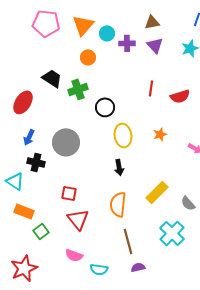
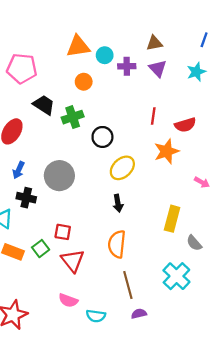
pink pentagon: (46, 23) -> (22, 68), moved
orange triangle: (83, 25) -> (78, 46), turned 40
orange star: (160, 134) -> (167, 151), moved, size x1.6
yellow ellipse: (123, 135) -> (122, 168), turned 55
yellow rectangle: (157, 192) -> (172, 219), moved, turned -30
green square: (41, 231) -> (41, 249), moved

